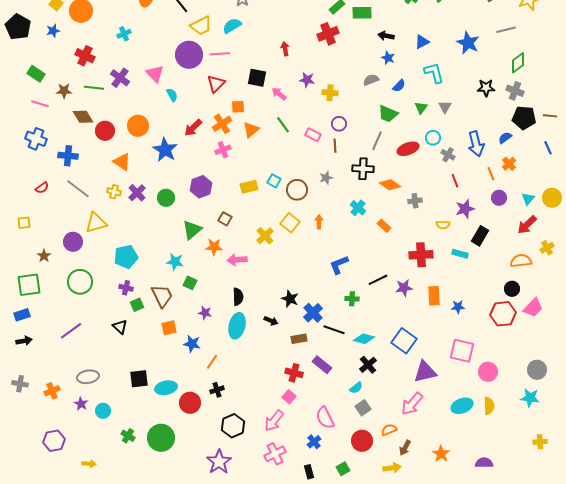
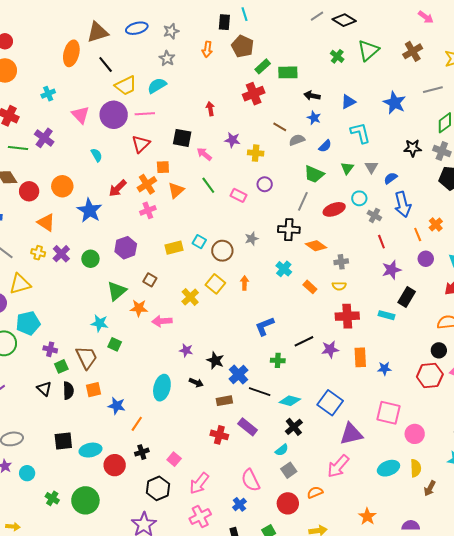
pink triangle: (155, 74) -> (80, 115), moved
blue semicircle: (505, 138) -> (391, 178), moved
brown line: (335, 146) -> (280, 127), moved, turned -56
yellow semicircle: (443, 225) -> (339, 286), moved
cyan pentagon: (126, 257) -> (28, 323), moved
black semicircle: (238, 297) -> (68, 391), moved
purple star: (205, 313) -> (186, 350), moved
pink square: (289, 397) -> (174, 459), moved
brown arrow: (405, 448) -> (430, 488), moved

